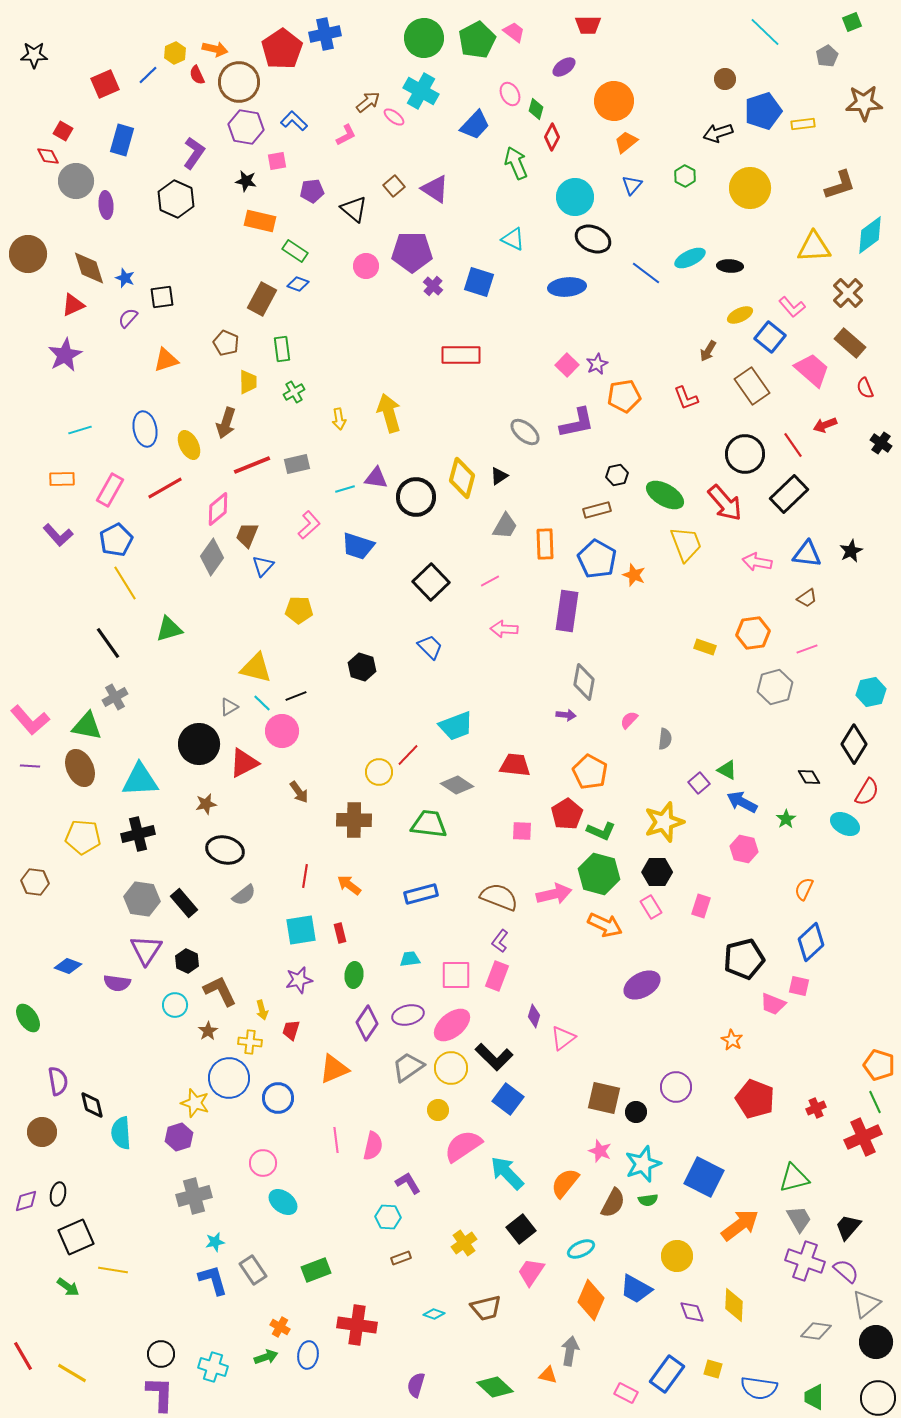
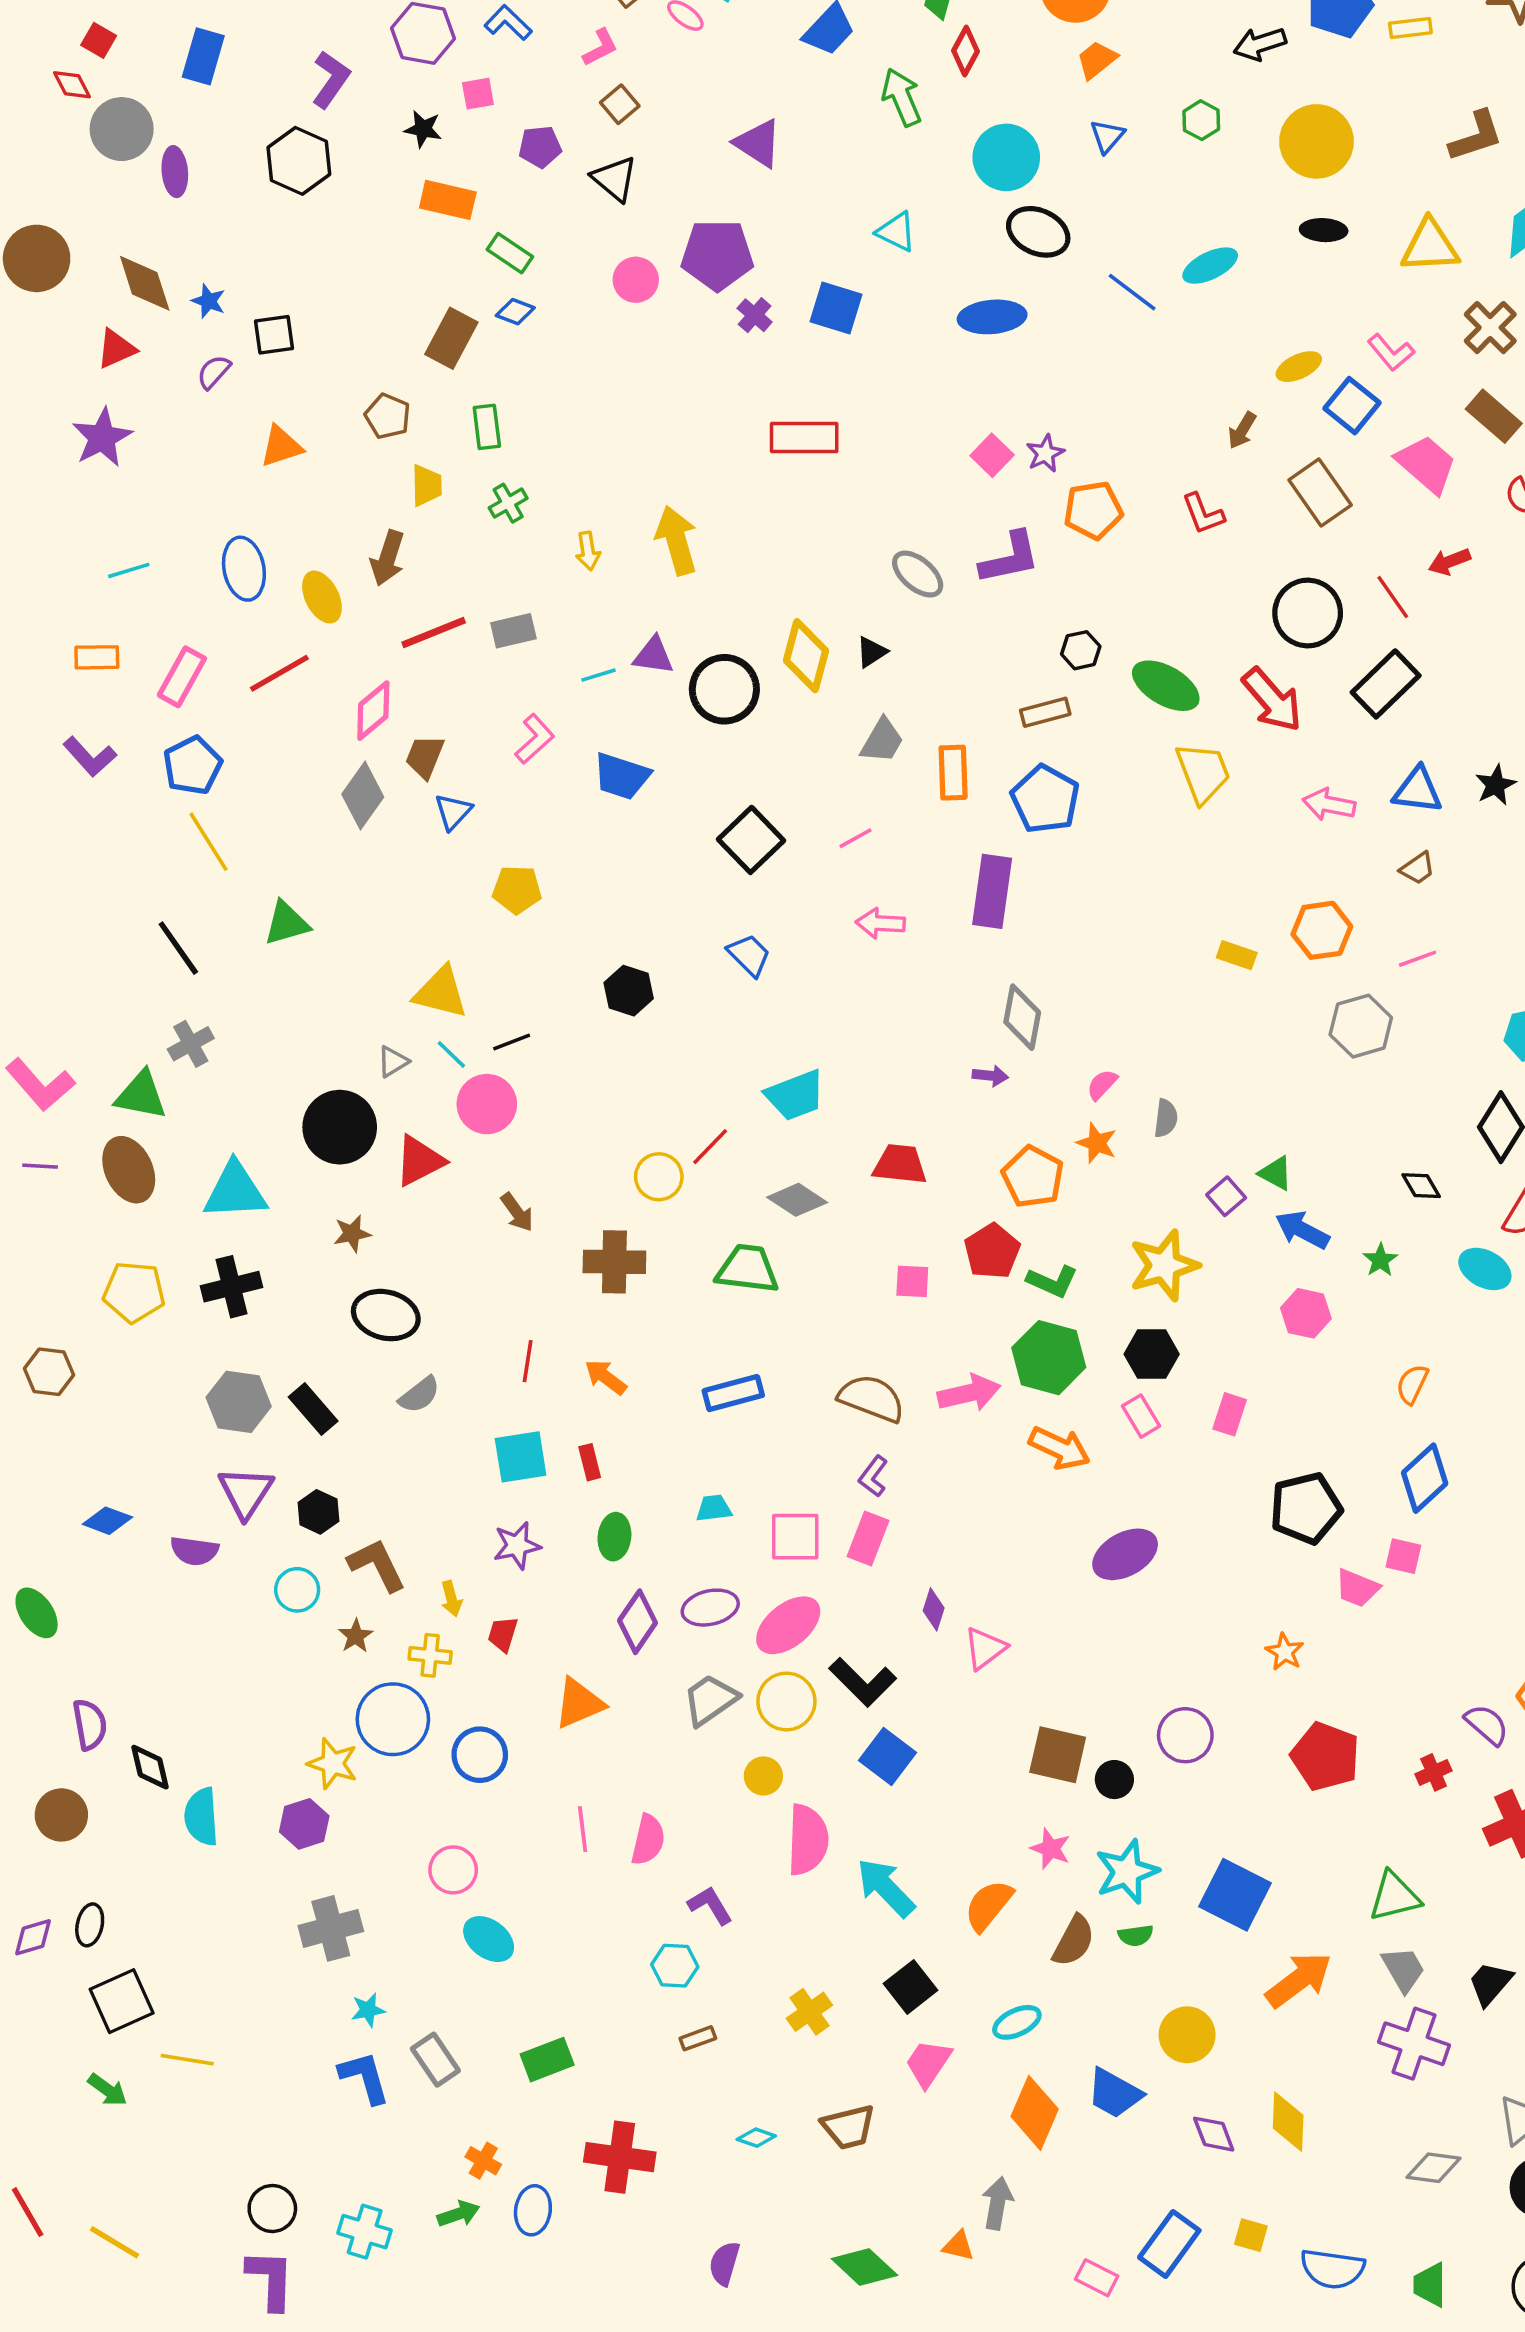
brown square: (394, 186) -> (620, 104), moved
black ellipse: (730, 266) -> (1324, 230), moved
orange star: (634, 575) -> (1097, 1143), moved
pink semicircle: (463, 1146) -> (808, 1840), turned 126
purple semicircle: (846, 1271) -> (1487, 1725), moved

